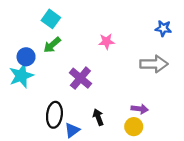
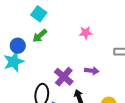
purple cross: (80, 78) -> (64, 77), moved
purple arrow: (140, 109) -> (92, 71), moved

